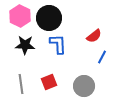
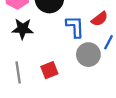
blue L-shape: (58, 44) -> (75, 27), moved
gray circle: (84, 86) -> (88, 55), moved

